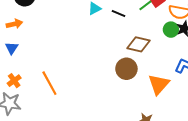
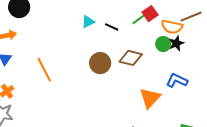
brown circle: (126, 69) -> (100, 63), moved
orange line: (49, 83) -> (44, 70), moved

